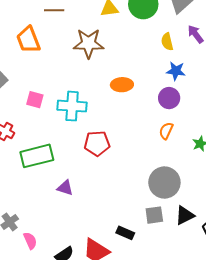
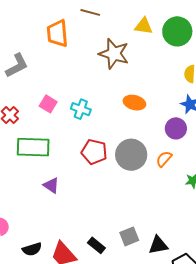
pink square: (35, 100) -> (48, 104), moved
cyan cross: (72, 106) -> (81, 109), size x0.7
gray circle: (164, 182) -> (131, 155), moved
gray square: (154, 215) -> (129, 236), turned -30

